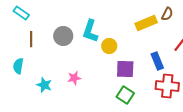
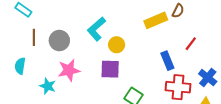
cyan L-shape: (90, 31) -> (96, 29), turned 30
gray circle: (63, 36) -> (59, 41), moved
purple square: (125, 69) -> (110, 69), moved
pink star: (74, 78) -> (69, 70), moved, size x1.5

